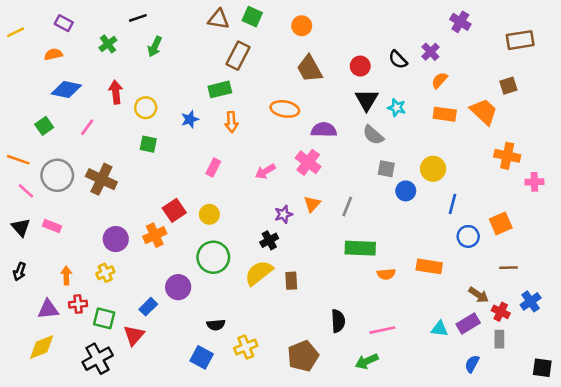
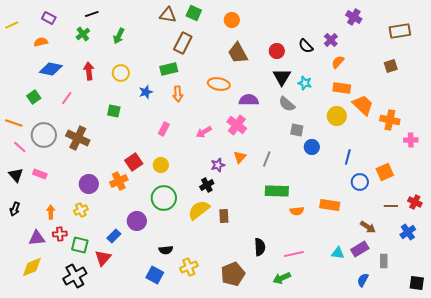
black line: (138, 18) -> (92, 14), moved
yellow circle: (146, 108) -> (121, 73), moved
orange trapezoid: (484, 112) -> (363, 105), moved
yellow circle: (433, 169) -> (337, 116), moved
red cross: (501, 312) -> (415, 202), moved

